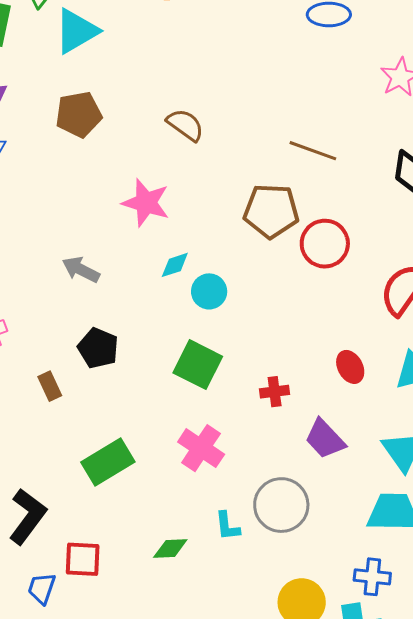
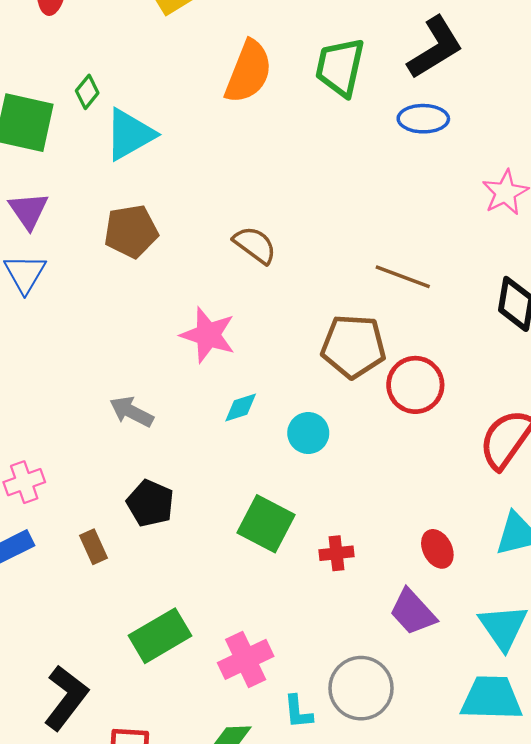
cyan circle: (209, 291) -> (308, 433), moved
red ellipse: (350, 367) -> (437, 549), moved
red cross: (275, 392) -> (336, 553), moved
pink cross: (201, 448) -> (246, 659), moved, turned 30

